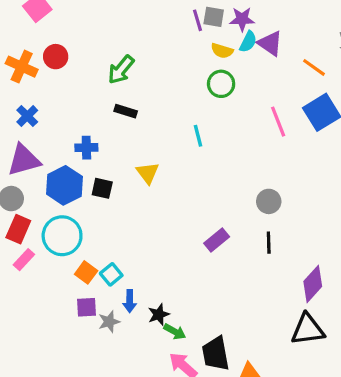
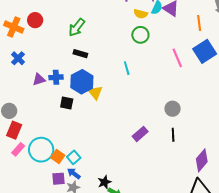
orange line: (314, 67) -> (199, 23), turned 49
purple triangle: (24, 160) -> (39, 79), moved, size x0.6
blue hexagon: (64, 185) -> (82, 82), moved
cyan circle: (62, 236) -> (41, 150), moved
blue arrow: (130, 301) -> (74, 173), moved, turned 128

